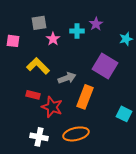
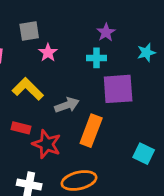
cyan cross: (77, 31) -> (96, 58), moved
purple square: (105, 66) -> (118, 89), turned -35

